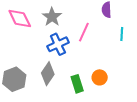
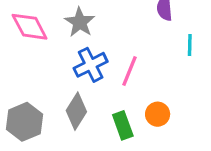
pink line: (84, 32) -> (129, 71), moved

